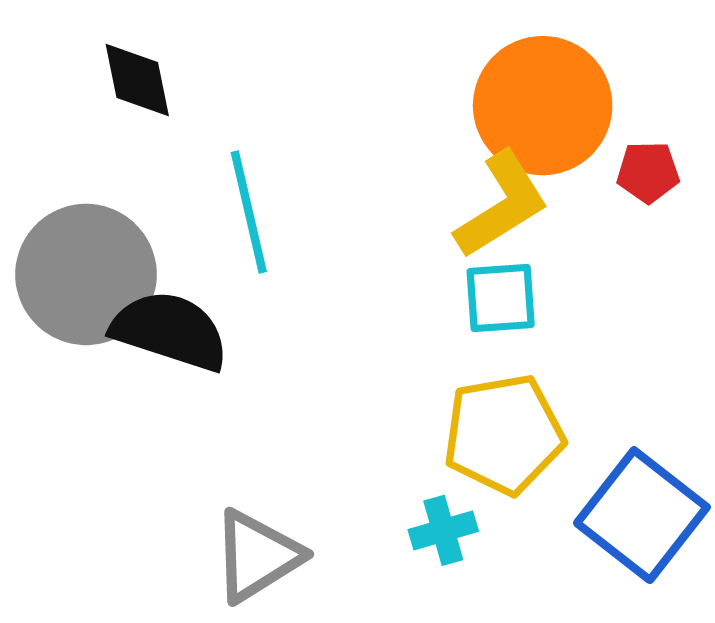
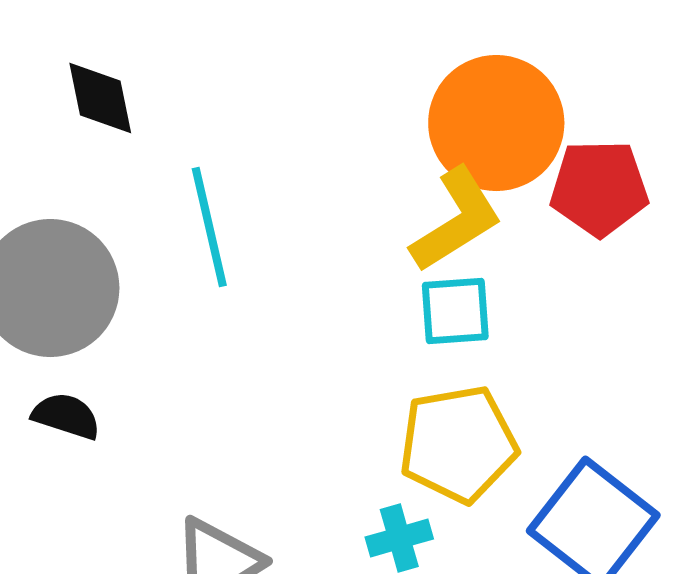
red pentagon: (648, 172) -> (599, 188), size x1.6
black semicircle: (170, 331) -> (66, 416), moved, size x0.6

